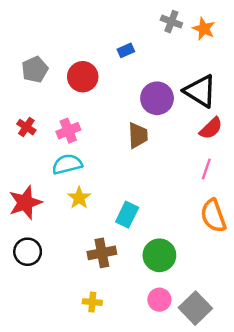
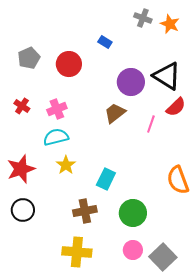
blue rectangle: (126, 50) -> (105, 42), turned 56
brown trapezoid: (138, 135) -> (115, 113), turned -125
pink line: (206, 169) -> (151, 124), moved
yellow cross: (92, 302) -> (77, 252), size x1.8

